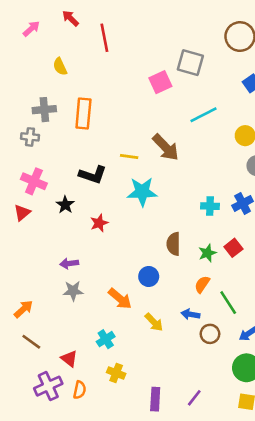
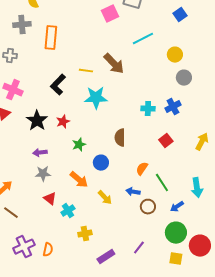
gray cross: (44, 110) -> (22, 25), moved
black L-shape: (93, 175) -> (58, 85), turned 115
black star: (65, 205) -> (37, 121), moved, size x1.5
green star: (207, 253) -> (79, 145), moved
red triangle: (69, 359) -> (50, 199), moved
yellow cross: (116, 373) -> (85, 234), moved, turned -32
purple line: (194, 398) -> (139, 248), moved
purple rectangle: (155, 399) -> (106, 257), turned 54

